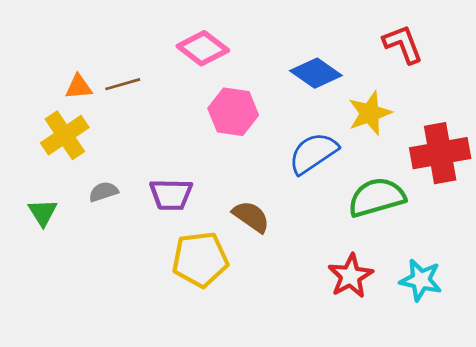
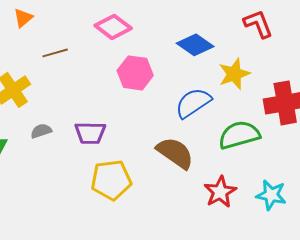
orange triangle: (79, 87) -> (23, 18), moved, turned -35
brown semicircle: (251, 217) -> (175, 153), moved, size x1.4

